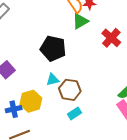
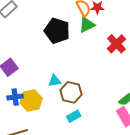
black pentagon: (53, 48) -> (57, 31), moved
blue cross: (14, 109) -> (15, 97), moved

